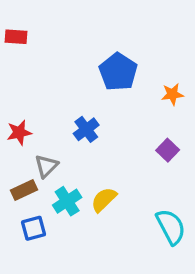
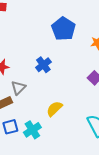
cyan cross: (67, 201) -> (32, 130), moved

